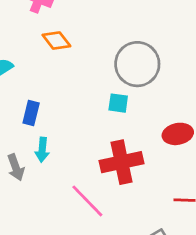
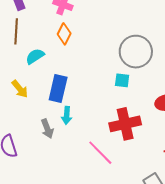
orange diamond: (56, 41) -> (64, 34), moved, turned 65
blue rectangle: (31, 113) -> (58, 88), size x1.5

